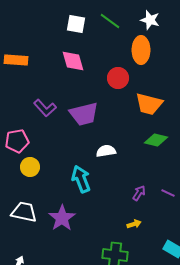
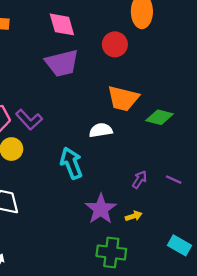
orange trapezoid: (149, 104) -> (123, 98), moved
purple L-shape: (45, 108) -> (29, 120), moved
purple trapezoid: (84, 114) -> (62, 63), moved
purple star: (62, 218) -> (101, 209), moved

